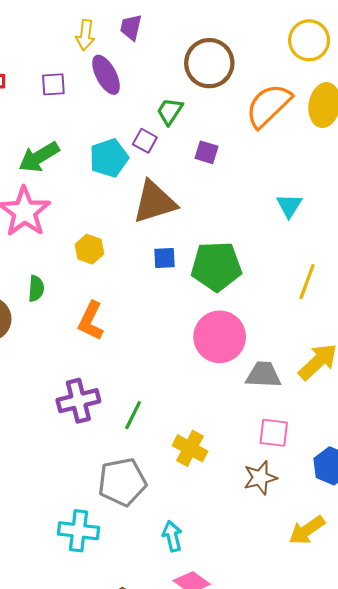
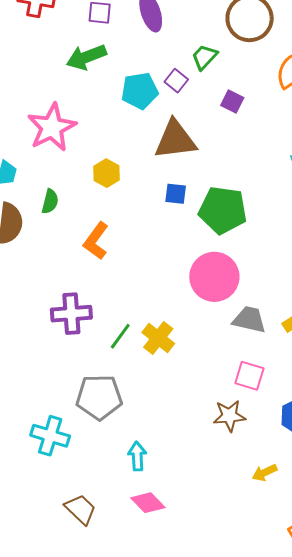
green arrow: (39, 157) -> (86, 57), moved
yellow cross: (190, 448) -> (158, 338), moved
yellow arrow: (307, 530) -> (265, 473), size x0.7

